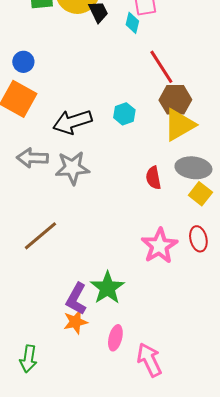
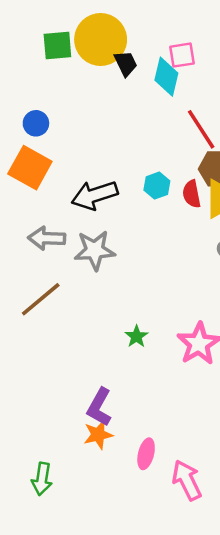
cyan diamond: (132, 23) -> (166, 77), size x1.5
red semicircle: (153, 178) -> (192, 194), moved
brown line: (40, 236) -> (41, 299), moved
green star: (107, 288) -> (136, 336), moved, size x0.6

